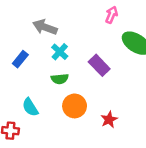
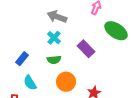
gray arrow: (45, 27) -> (57, 17), moved
blue rectangle: (20, 59) -> (22, 59), moved

